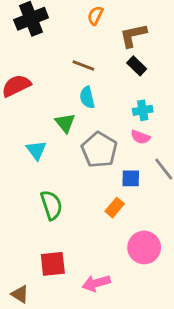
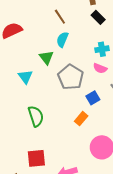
brown line: (83, 65) -> (60, 17), turned 35
cyan semicircle: (87, 97) -> (62, 40), turned 35
blue square: (131, 178) -> (93, 98), turned -32

